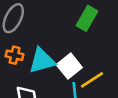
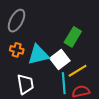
green rectangle: (87, 18) -> (73, 37), moved

